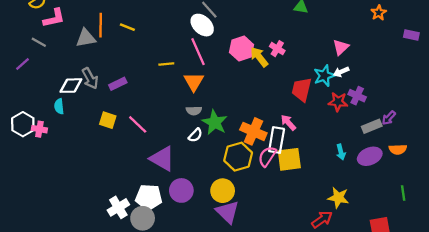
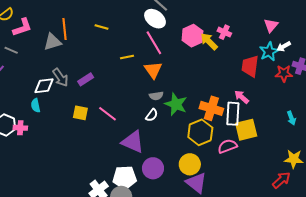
yellow line: (127, 27) -> (101, 27), moved
pink triangle: (341, 47) -> (271, 25), moved
white semicircle: (195, 135) -> (152, 115), moved
pink semicircle: (267, 156) -> (227, 146), moved, turned 42

